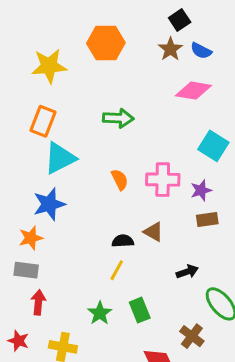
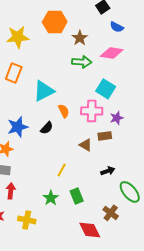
brown star: (170, 49) -> (80, 38), moved
green arrow: (118, 118) -> (82, 62), moved
cyan square: (213, 146) -> (106, 89), moved
cyan triangle: (60, 158) -> (44, 91), moved
brown rectangle: (207, 219) -> (105, 136), moved
black semicircle: (123, 241) -> (47, 128), moved, turned 136

